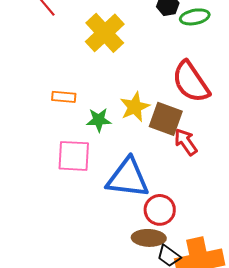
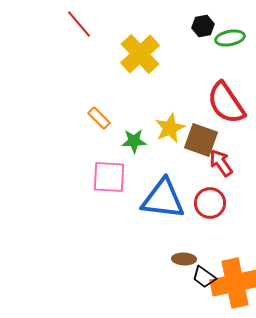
orange rectangle: (64, 97) -> (99, 118), turned 40
red circle: (160, 210) -> (210, 203), moved
brown ellipse: (149, 238) -> (184, 259), size x0.7

